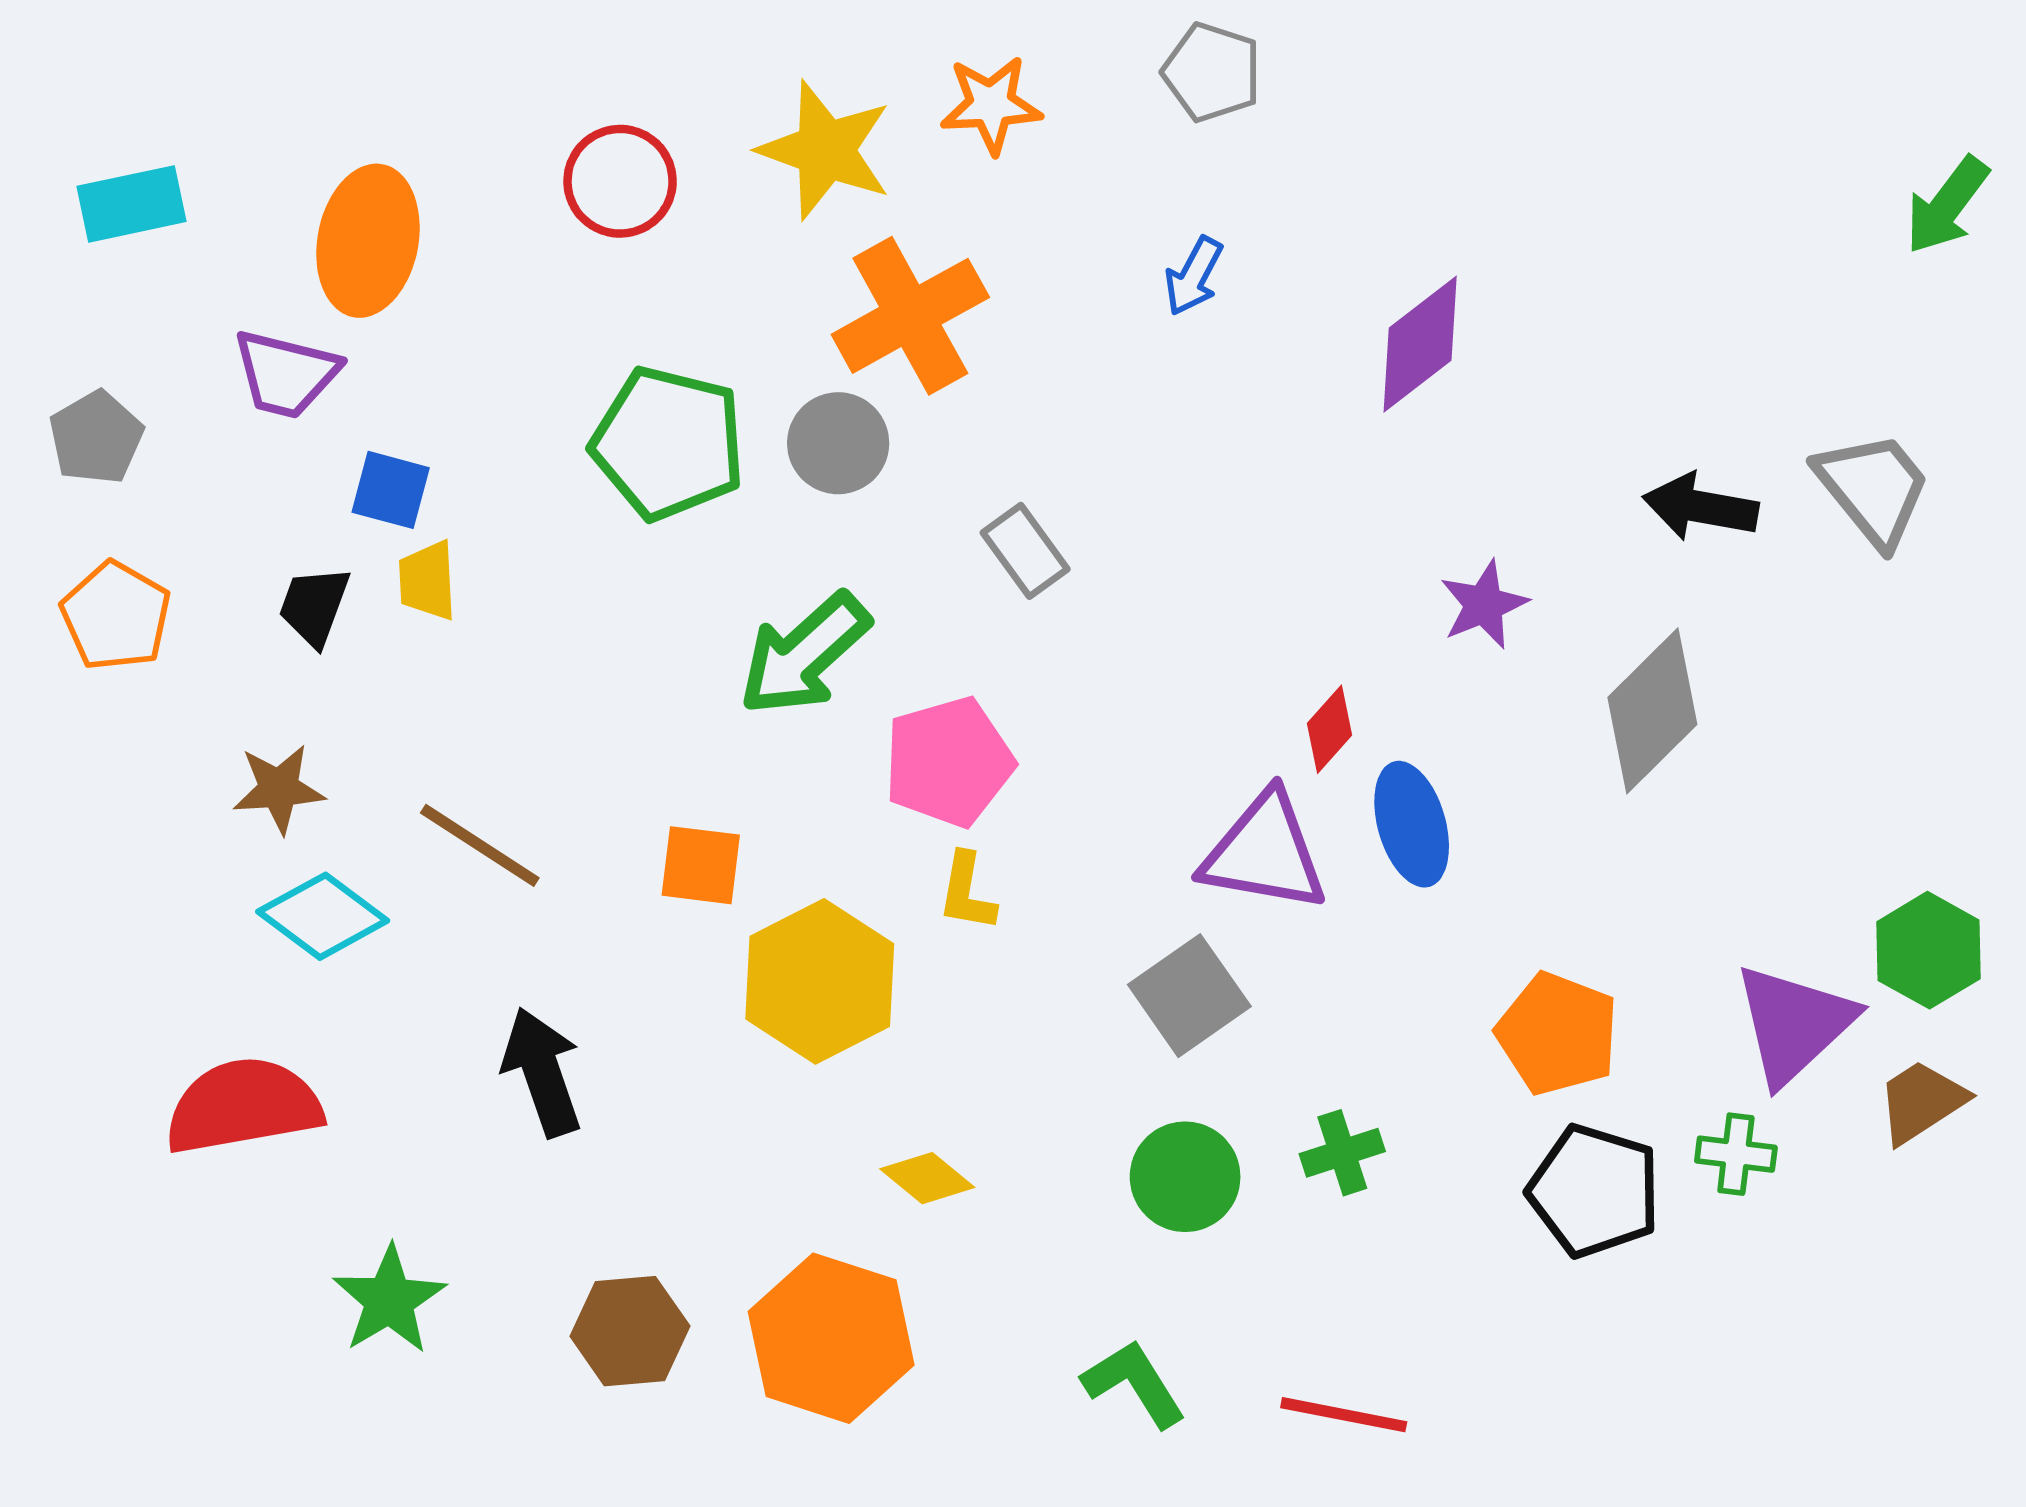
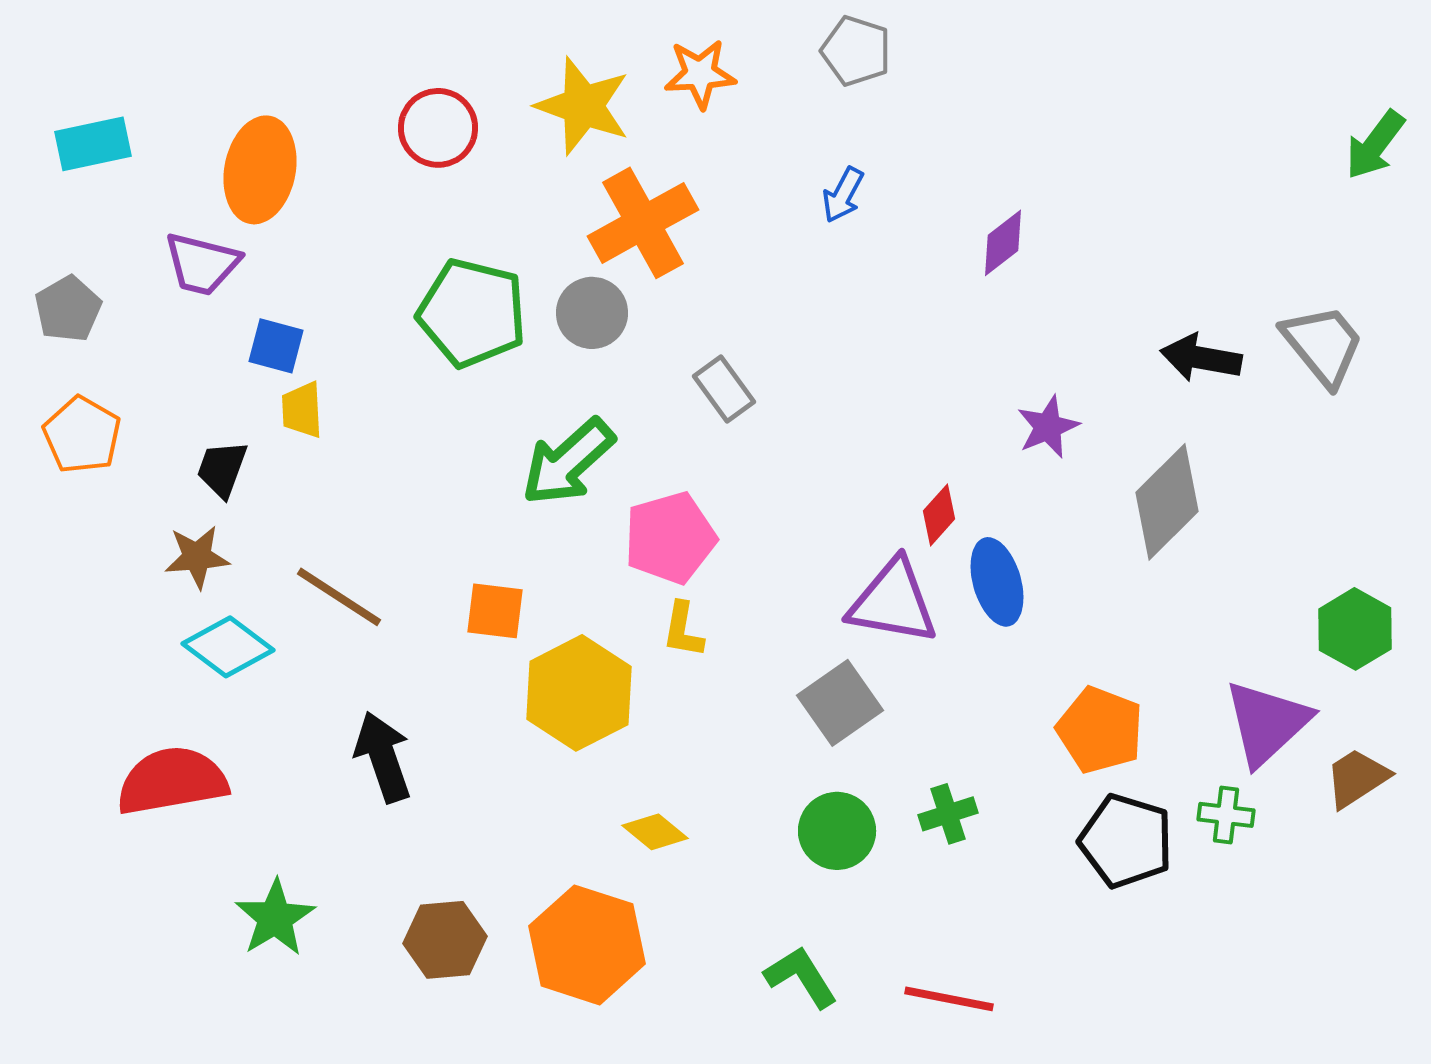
purple diamond: (1420, 344) -> (1003, 243), size x0.7
black trapezoid: (314, 606) -> (222, 469), moved
green hexagon: (1929, 950) -> (1355, 629), moved

